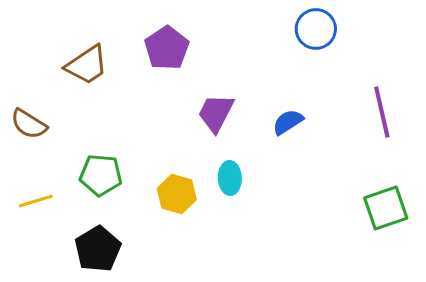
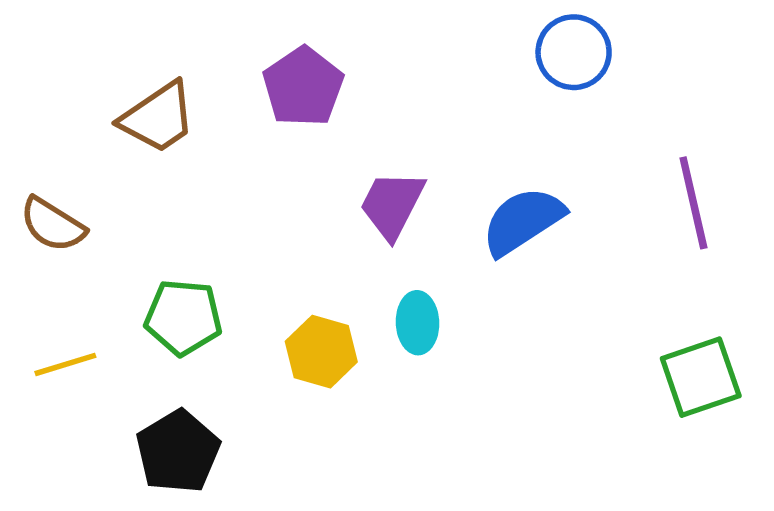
blue semicircle: (288, 122) -> (523, 221), size x1.5

